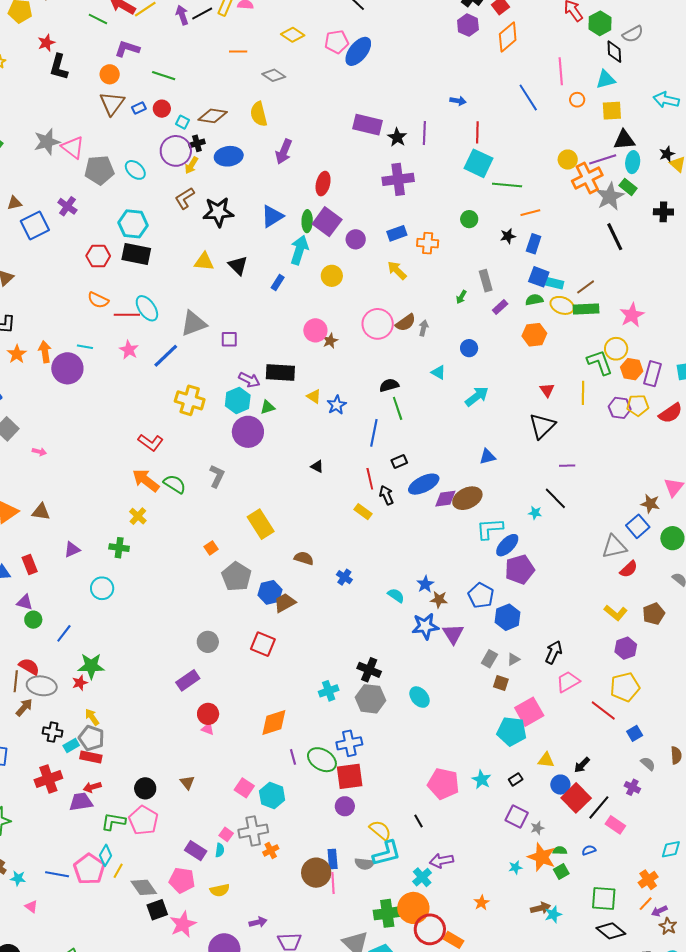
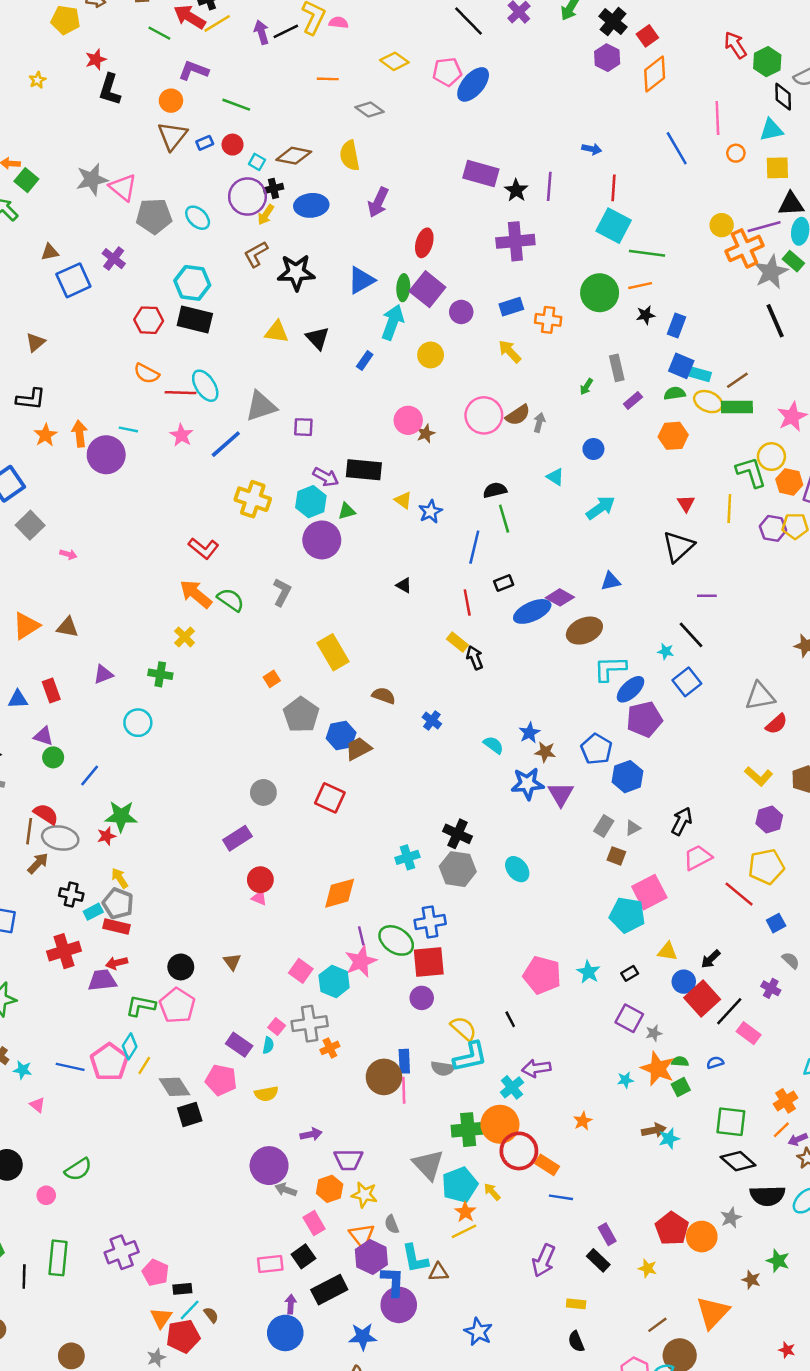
orange line: (530, 213) -> (640, 286), moved
green circle: (469, 219) -> (600, 293), size x1.8
black arrow: (386, 495) -> (475, 658), moved
purple diamond: (445, 499) -> (560, 597), moved, turned 35
blue square: (638, 526) -> (687, 682), moved
pink star: (183, 924) -> (361, 961), moved

